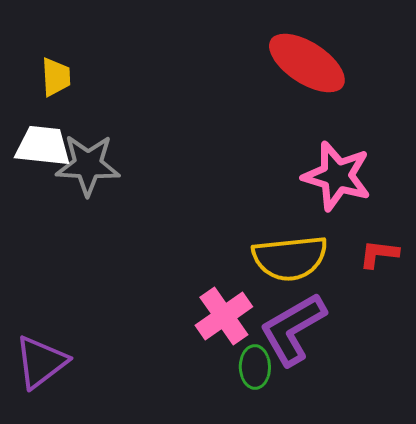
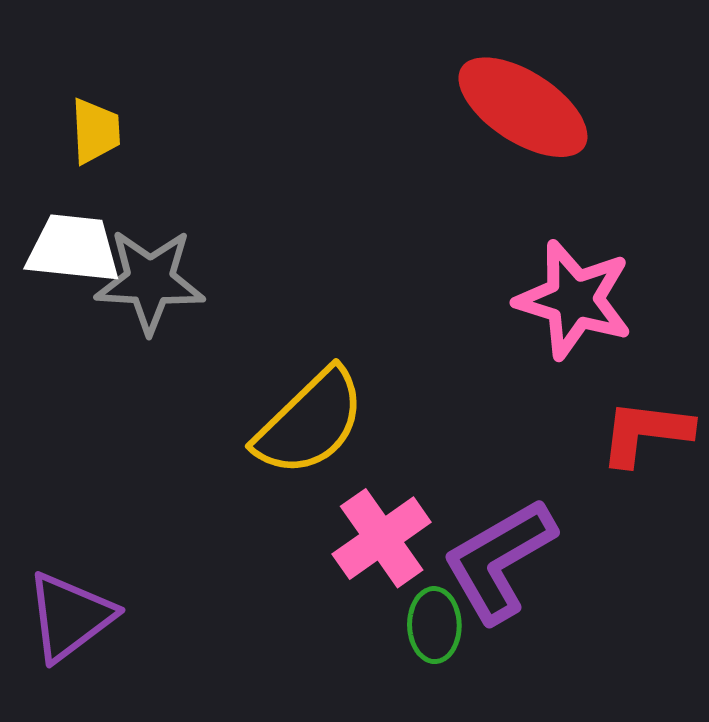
red L-shape: (379, 254) -> (646, 433), size x1.4
yellow semicircle: (290, 258) -> (310, 422), moved, turned -38

